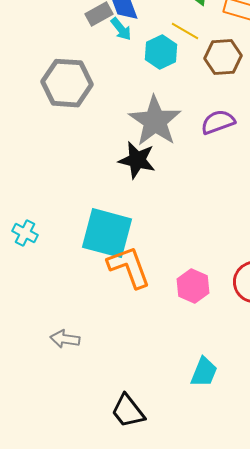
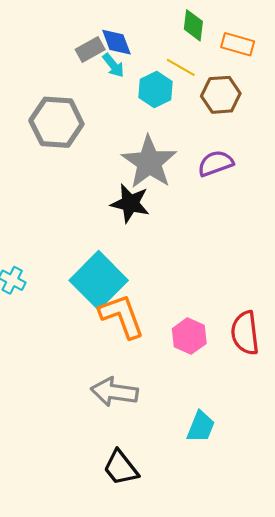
cyan square: (107, 233) -> (99, 280), turned 30
gray arrow: (65, 339) -> (114, 392), moved, size x1.5

